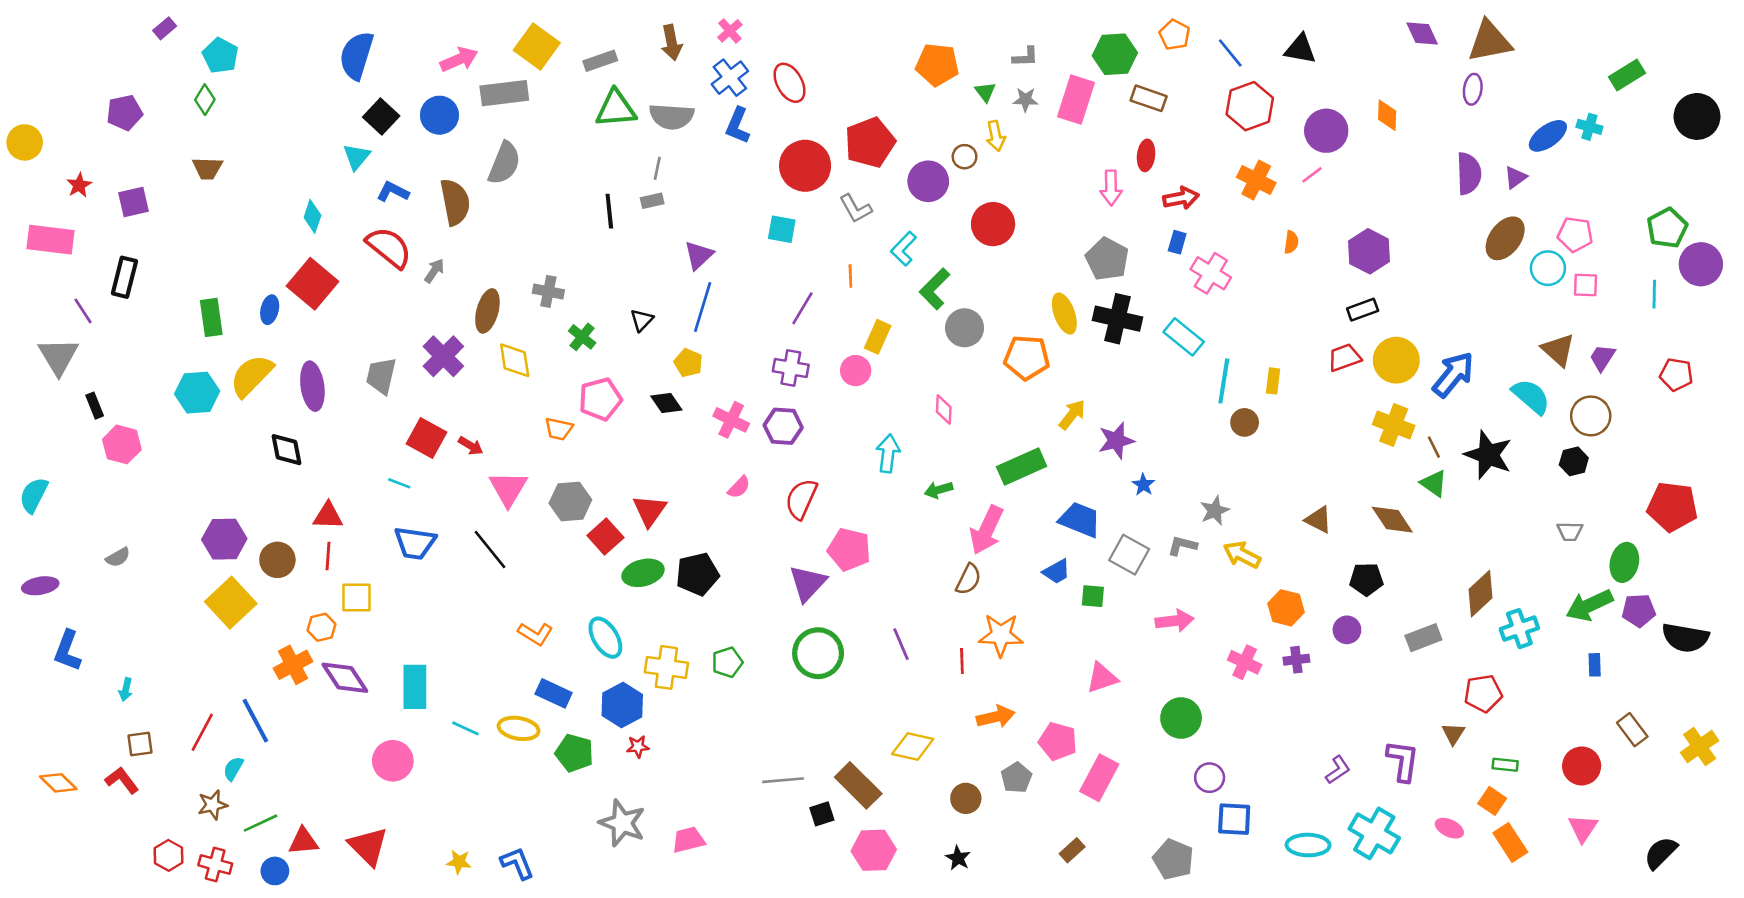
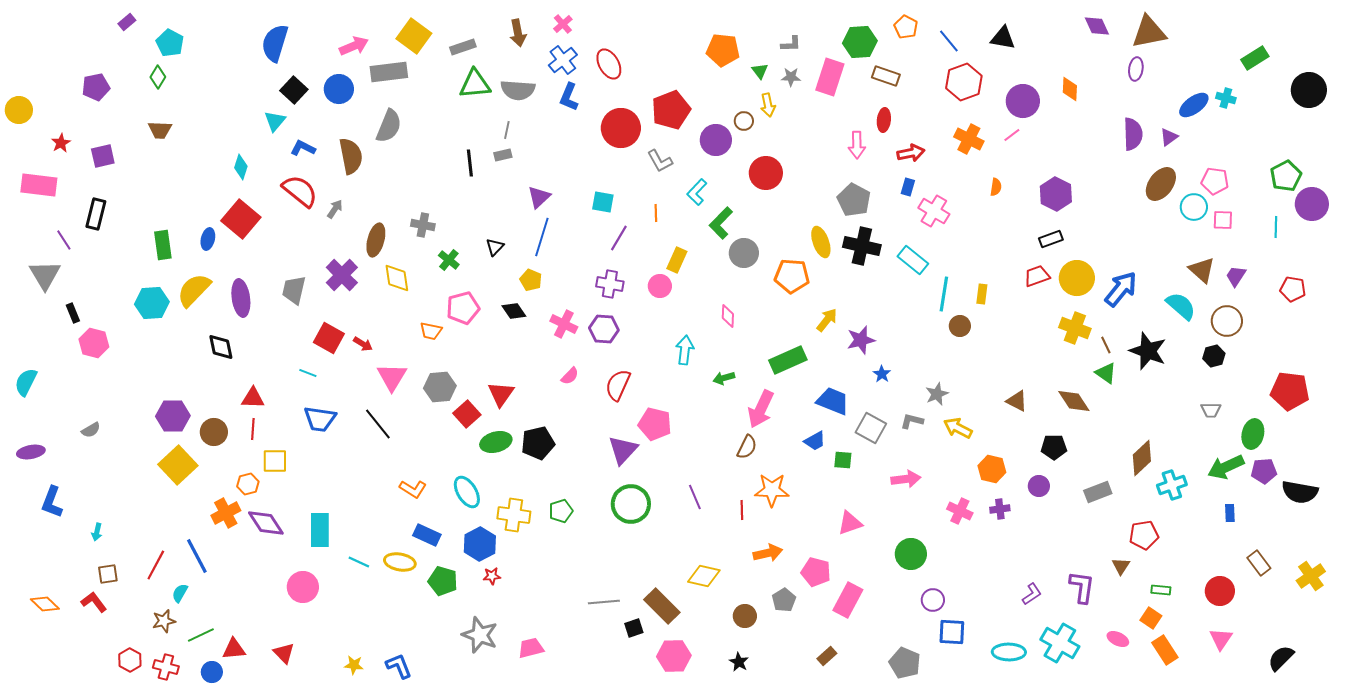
cyan square: (782, 229) -> (603, 202), moved
red triangle: (368, 846) -> (284, 653), size x0.7

